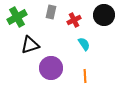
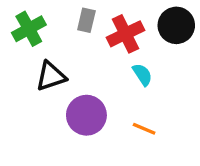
red cross: (74, 20) -> (125, 34), size x1.5
orange line: (85, 76) -> (144, 129), turned -64

